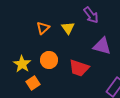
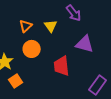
orange circle: (49, 60) -> (32, 49), moved
red trapezoid: (79, 68) -> (62, 66), turned 65

